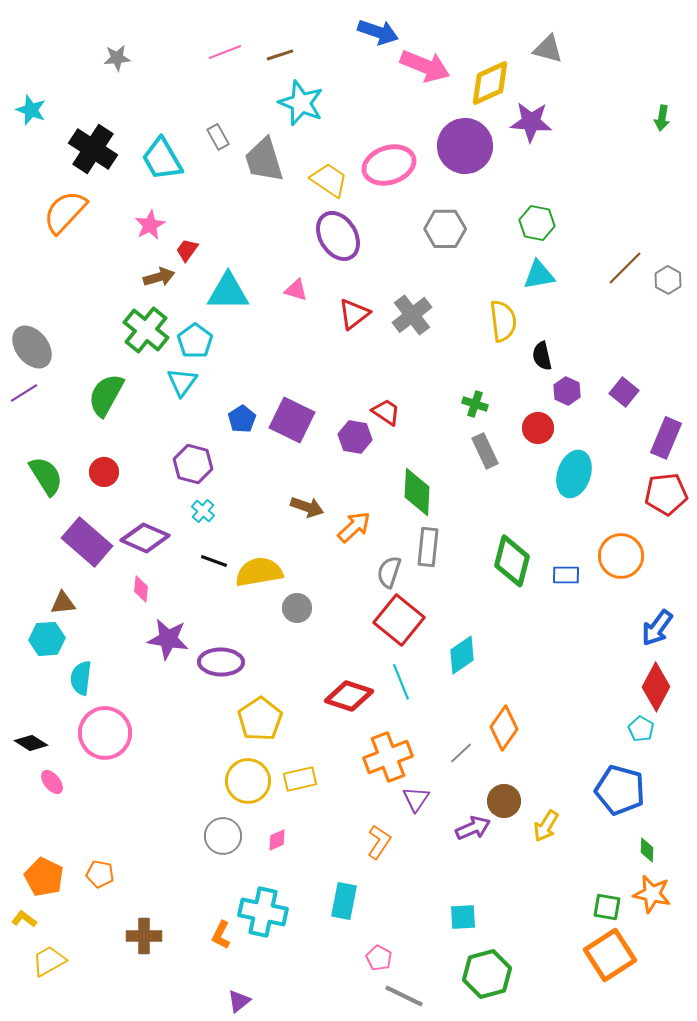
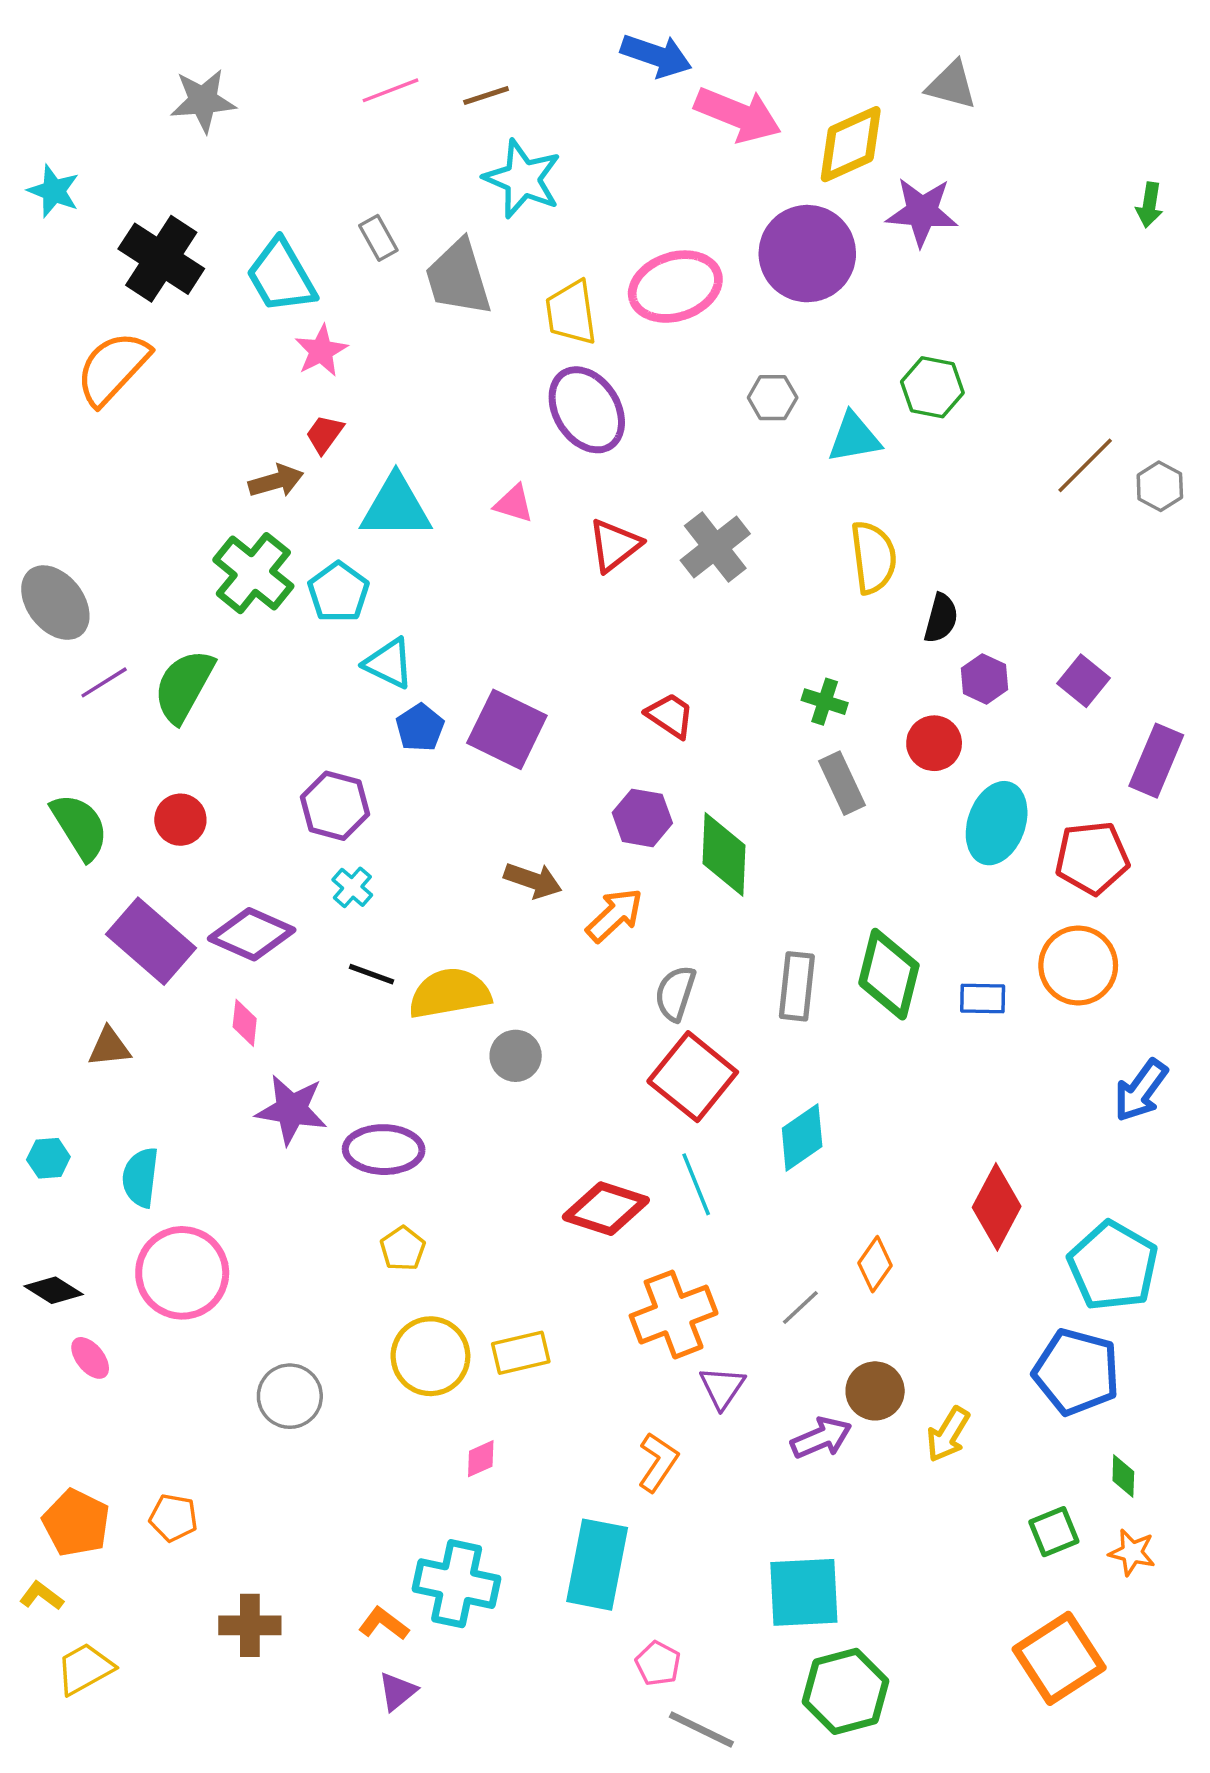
gray star: (117, 58) -> (203, 101), size x1.4
yellow trapezoid: (329, 180) -> (571, 313), turned -132
pink star: (150, 225) -> (321, 351), moved
gray hexagon: (445, 229) -> (773, 398), size x0.7
cyan triangle: (539, 275) -> (854, 438), moved
black semicircle: (542, 356) -> (941, 618), turned -152
cyan triangle: (182, 382) -> (389, 663), moved, turned -40
purple line: (24, 393) -> (104, 682), moved
purple hexagon: (355, 437) -> (642, 818), moved
red pentagon: (666, 494) -> (1092, 858), moved
gray rectangle: (428, 547) -> (797, 986), moved
cyan hexagon: (47, 639) -> (48, 1158), moved, size x0.7
red diamond: (656, 687) -> (997, 1207), moved
yellow pentagon: (260, 719) -> (403, 1249), moved, size x0.6
orange diamond: (504, 728) -> (875, 1264), size x0.7
cyan pentagon: (641, 729) -> (1113, 1266), size x2.0
gray circle: (223, 836) -> (290, 1396), moved
orange star: (652, 894) -> (1132, 1552), size x0.7
cyan rectangle: (344, 901) -> (597, 1565), size x1.4
green square: (607, 907) -> (1054, 1532), moved, turned -32
cyan square: (463, 917) -> (804, 1592), size x1.6
orange L-shape: (221, 935) -> (384, 1624), turned 100
purple triangle: (239, 1001) -> (397, 1691), moved

